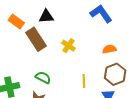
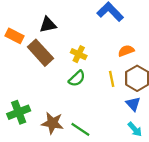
green semicircle: (43, 78) -> (77, 78), moved, turned 119
yellow line: (84, 81) -> (112, 79), moved

